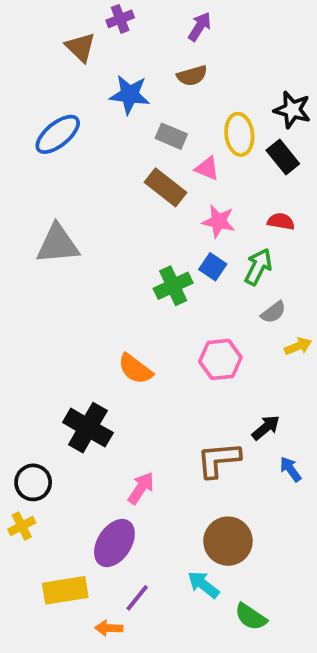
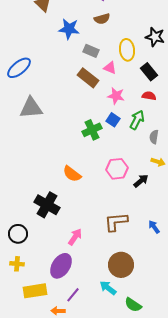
blue ellipse: (58, 134) -> (19, 68), moved
black rectangle: (283, 157) -> (149, 72), moved
gray semicircle: (273, 312) -> (154, 137), moved, turned 136
yellow arrow: (298, 346) -> (158, 162), turned 40
black arrow: (266, 428) -> (141, 181), moved
yellow cross: (22, 526) -> (17, 264), moved, turned 32

